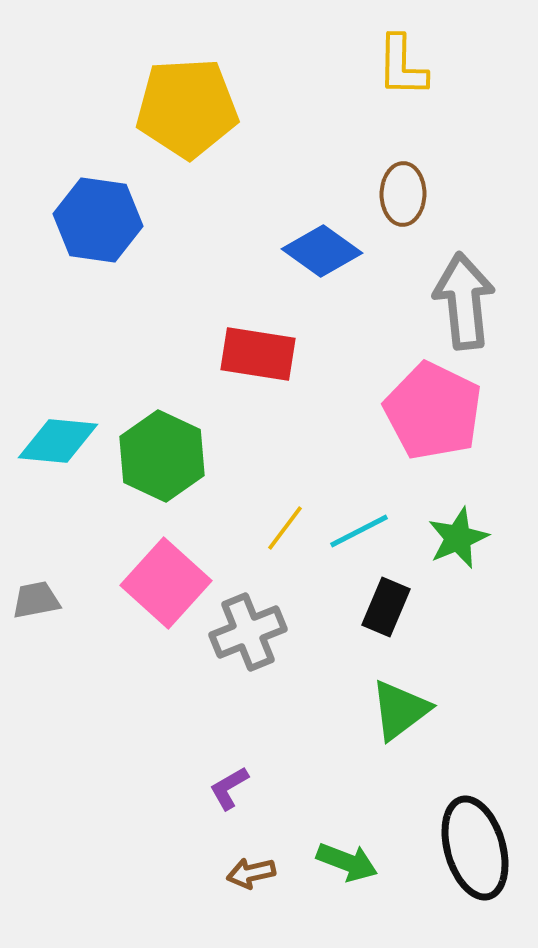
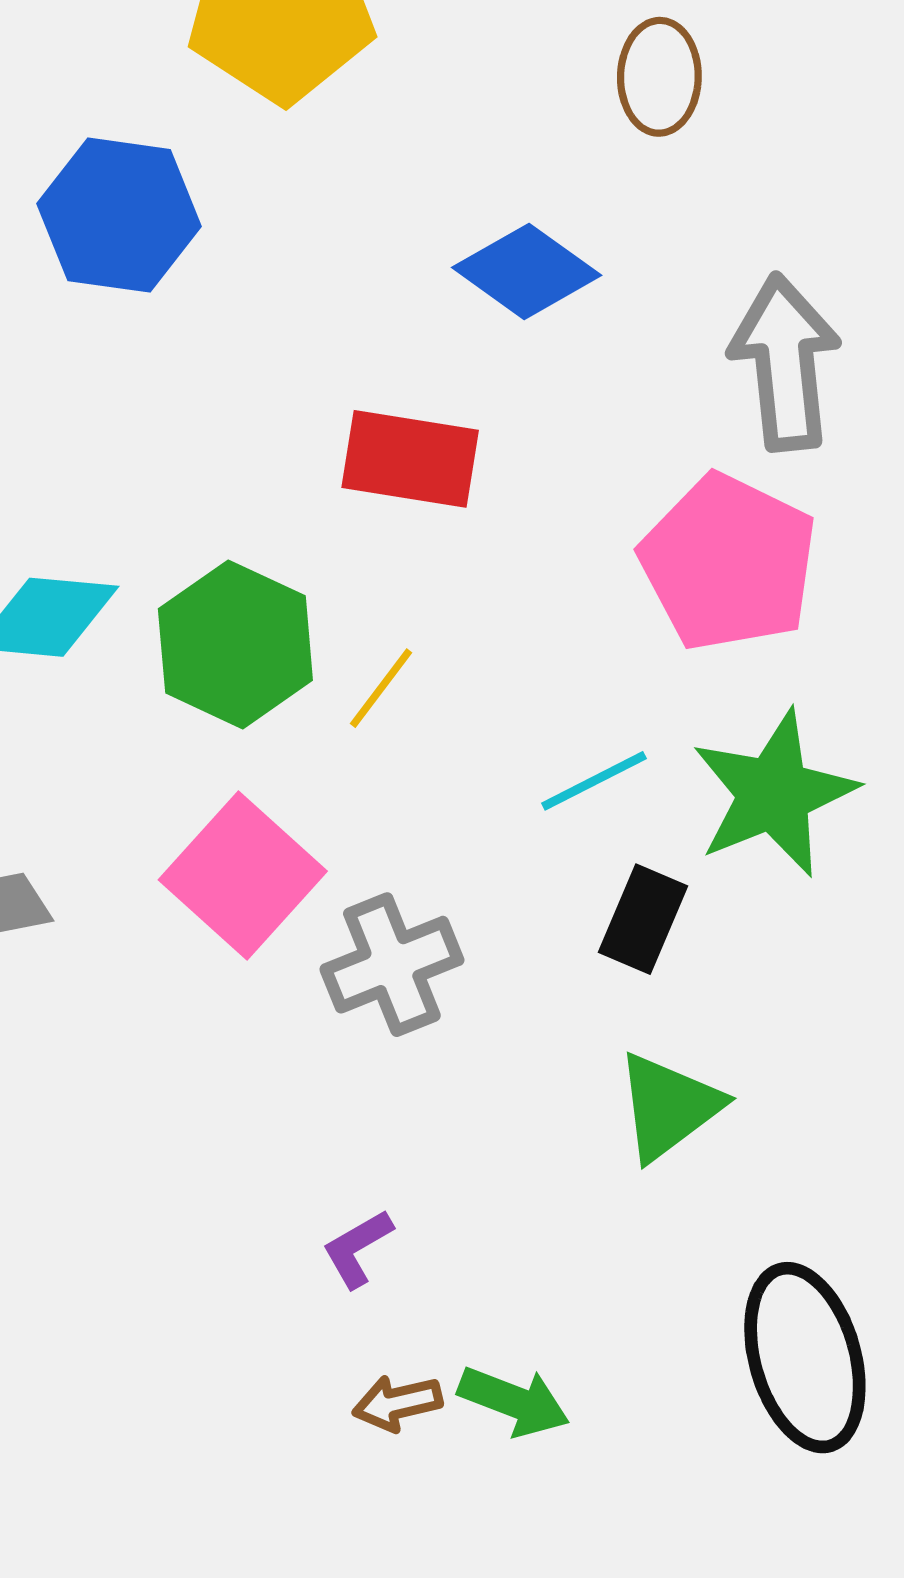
brown ellipse: (403, 194) -> (659, 77), moved
yellow line: (285, 528) -> (381, 688), moved
green star: (458, 538) -> (774, 794), size x1.5
green arrow: (347, 862) -> (514, 1401), moved

